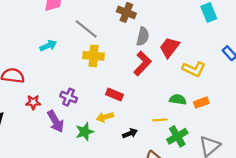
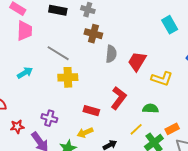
red L-shape: (142, 63) -> (119, 98), moved
orange rectangle: (201, 103) -> (172, 129), moved
yellow line: (160, 120) -> (136, 129), turned -32

